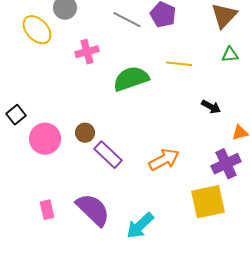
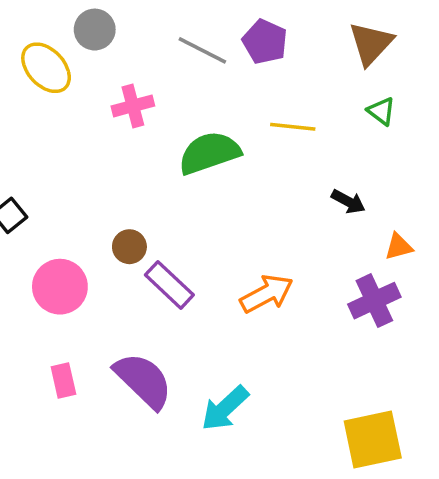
green triangle: (230, 55) -> (381, 111), turned 42
pink circle: (45, 139) -> (60, 287), moved
yellow square: (208, 202) -> (373, 440), moved

